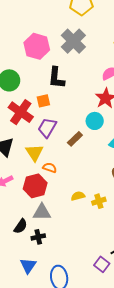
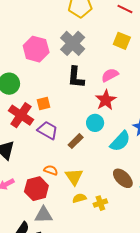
black L-shape: (56, 78) -> (76, 77), moved
purple trapezoid: (47, 128) -> (48, 130), turned 90
yellow triangle: (34, 153) -> (74, 177), moved

